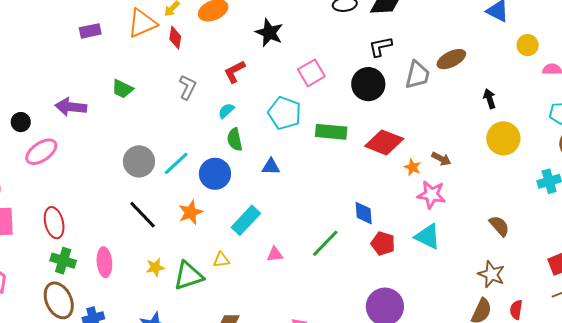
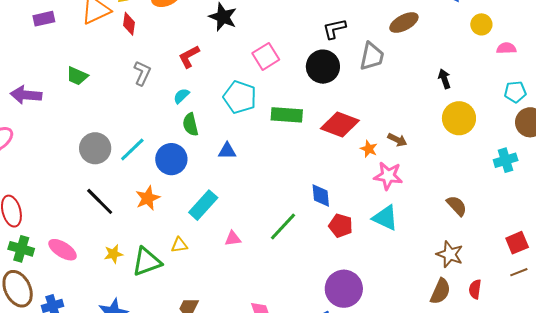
brown ellipse: (451, 59) -> (404, 23), moved
pink ellipse: (104, 262) -> (63, 250), turned -52

